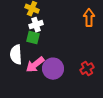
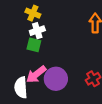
white semicircle: (16, 55) -> (21, 88), moved

